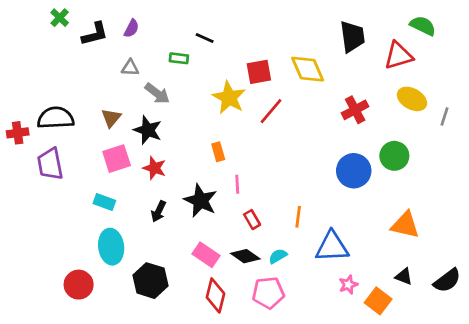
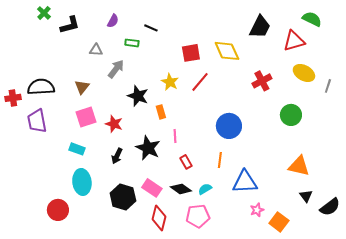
purple semicircle: (131, 28) -> (113, 21), moved
black trapezoid: (352, 37) -> (260, 27), turned 35
gray arrow: (157, 94) -> (116, 69), turned -90
yellow star: (229, 98) -> (170, 82), moved, size x0.7
black star: (148, 130) -> (138, 96), moved
blue circle: (354, 171) -> (229, 126), moved
black triangle: (404, 276) -> (306, 196), moved, turned 32
black hexagon: (150, 281) -> (123, 197), moved

